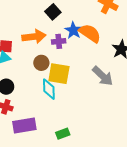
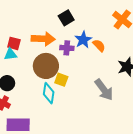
orange semicircle: (90, 33) -> (99, 45), size x0.6
brown circle: (41, 63) -> (46, 66), size x1.6
yellow square: (59, 74) -> (61, 80), size x0.6

